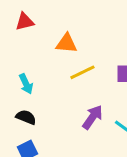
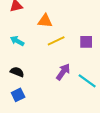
cyan arrow: (26, 84) -> (17, 41), moved, turned 144

